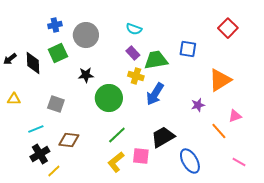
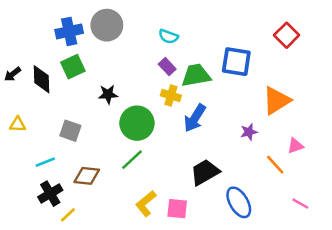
blue cross: (55, 25) -> (69, 31), size x1.5
gray circle: (86, 35) -> (107, 25), moved
blue square: (188, 49) -> (236, 62), size x1.4
green line: (117, 135) -> (132, 160), moved
pink square: (141, 156) -> (177, 209), moved

